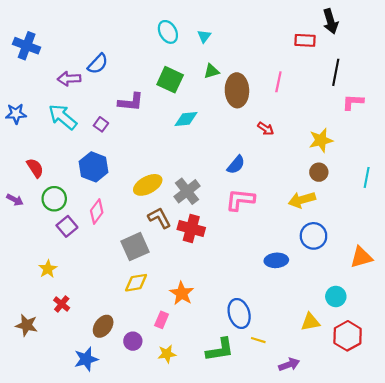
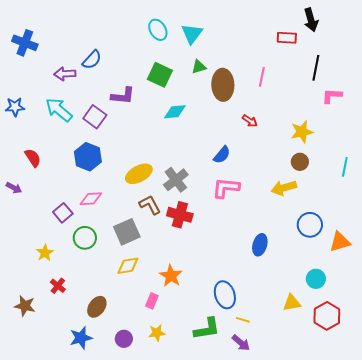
cyan triangle: (204, 36) -> (192, 34), size x1.6
purple square: (101, 124) -> (95, 117), size x1.6
green circle: (54, 199) -> (85, 238), moved
pink diamond: (97, 211) -> (91, 199), turned 50
blue circle: (313, 236) -> (310, 225), moved
blue ellipse: (276, 260) -> (260, 245), turned -70
purple circle: (133, 341) -> (124, 339), moved
purple arrow: (289, 365) -> (241, 343), moved, turned 60

